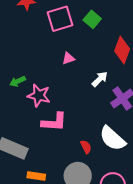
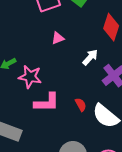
red semicircle: (86, 147) -> (81, 105), moved

